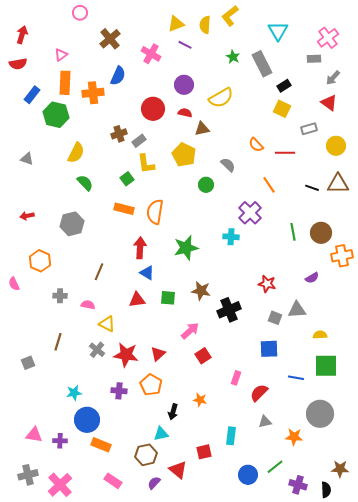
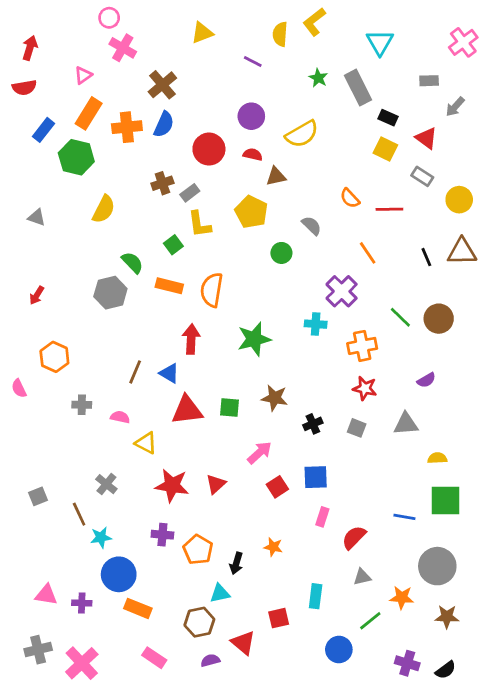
yellow triangle: (176, 24) -> (202, 33), moved
pink cross: (328, 38) -> (463, 42), moved
brown cross: (110, 39) -> (162, 85), moved
pink cross: (151, 54) -> (123, 48), moved
blue semicircle: (118, 76) -> (164, 124), moved
orange rectangle: (65, 83) -> (89, 113), turned 30
black rectangle: (284, 86) -> (388, 118), turned 56
red triangle: (329, 103) -> (426, 138), moved
gray rectangle: (309, 129) -> (422, 176), turned 49
green semicircle: (85, 183) -> (132, 263), moved
black line: (312, 188) -> (426, 257), turned 48
red arrow: (27, 216) -> (37, 295), turned -48
gray hexagon: (72, 224) -> (110, 293), moved
green line: (293, 232) -> (400, 317), turned -36
orange cross: (342, 256) -> (362, 346), moved
blue triangle: (147, 273) -> (169, 373), moved
red triangle: (137, 300) -> (187, 410), size x1.4
black cross: (229, 310) -> (313, 424), size x0.6
gray square: (275, 318) -> (357, 428), moved
brown line: (58, 342) -> (79, 514), moved, turned -42
blue square: (269, 349) -> (316, 477), moved
gray cross: (97, 350) -> (106, 484), moved
orange pentagon: (151, 385) -> (198, 550), moved
green line: (275, 467) -> (370, 621), moved
brown star: (340, 469) -> (447, 617), moved
purple semicircle: (154, 483) -> (210, 660), turned 32
black semicircle: (326, 490) -> (446, 670), turned 56

